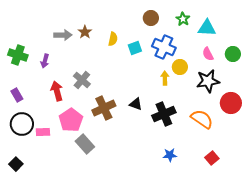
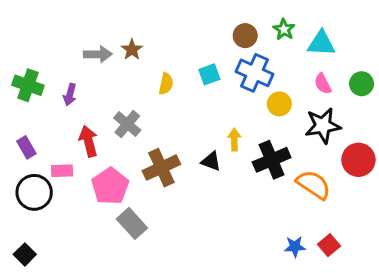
brown circle: (151, 18) -> (245, 36), moved
yellow semicircle: (113, 39) -> (166, 84), moved
yellow arrow: (165, 78) -> (234, 140), moved
black cross: (164, 114) -> (272, 160), moved
pink rectangle: (43, 132) -> (62, 171), moved
blue star: (170, 155) -> (295, 247), moved

